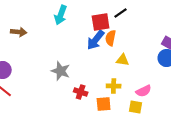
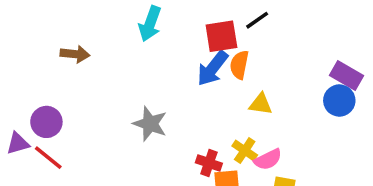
yellow cross: (114, 86) -> (245, 151), turned 32
pink semicircle: (144, 91) -> (268, 159), moved
red cross: (81, 92) -> (209, 163), moved

